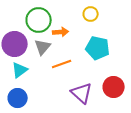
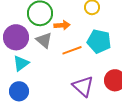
gray triangle: (43, 47) -> (44, 40), turned -30
orange line: (62, 64) -> (72, 50), moved

